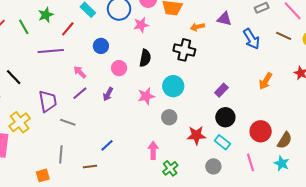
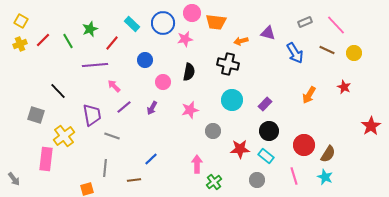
pink arrow: (80, 72) -> (114, 86), moved
cyan circle: (173, 86) -> (232, 100), moved

